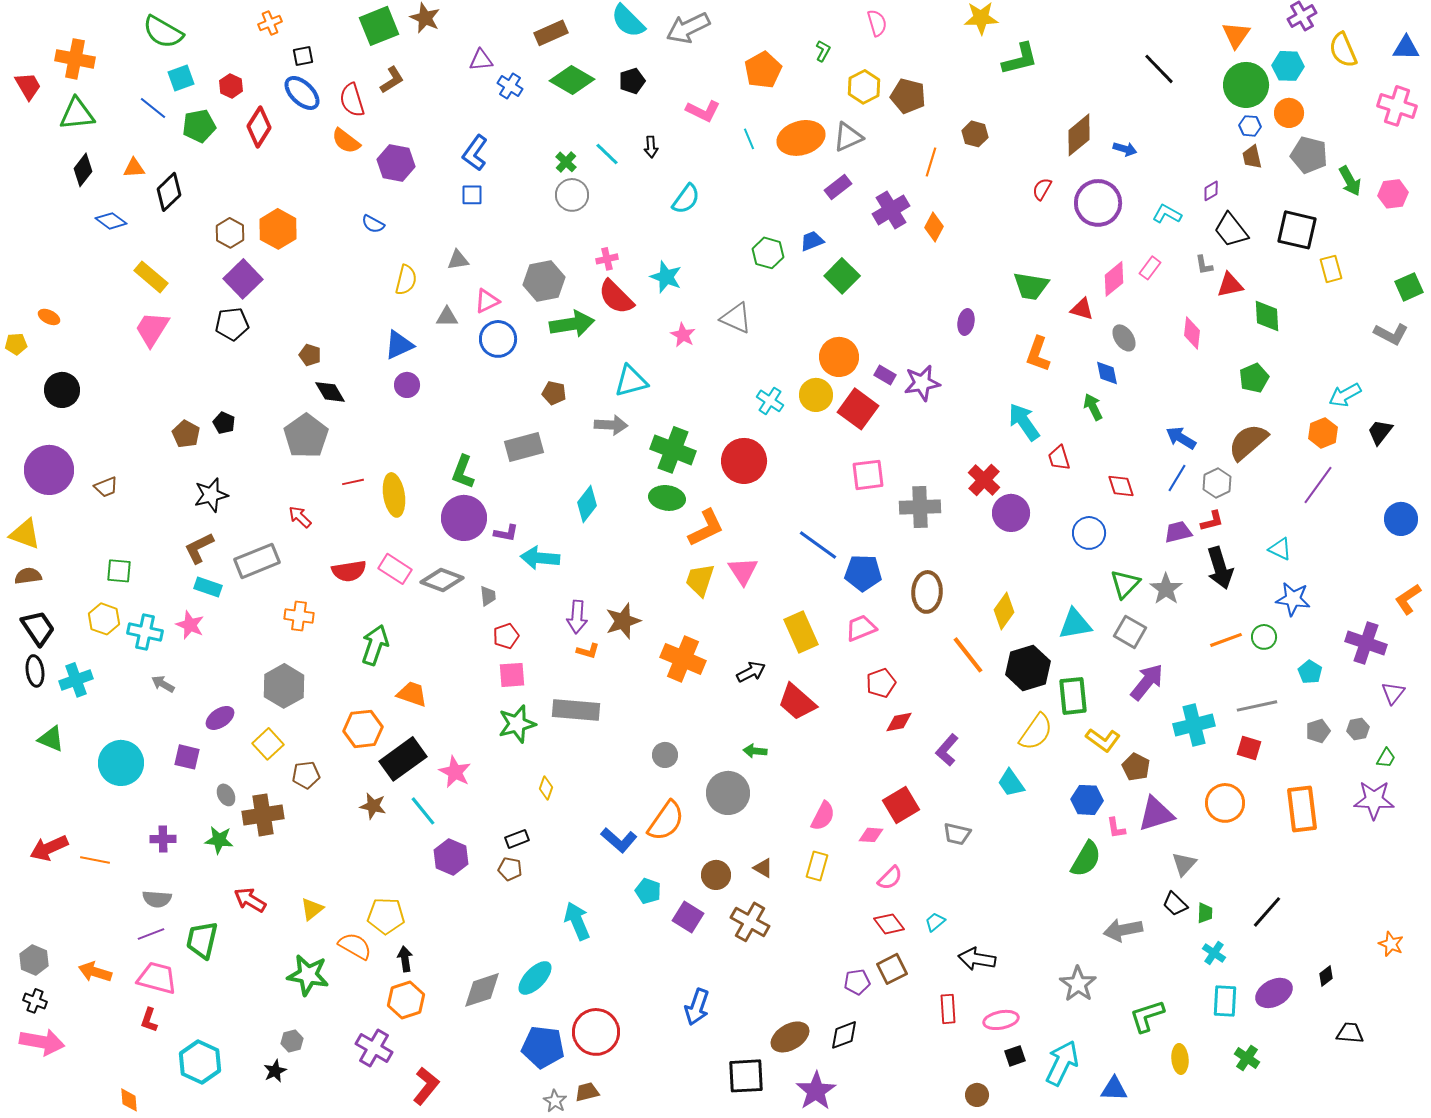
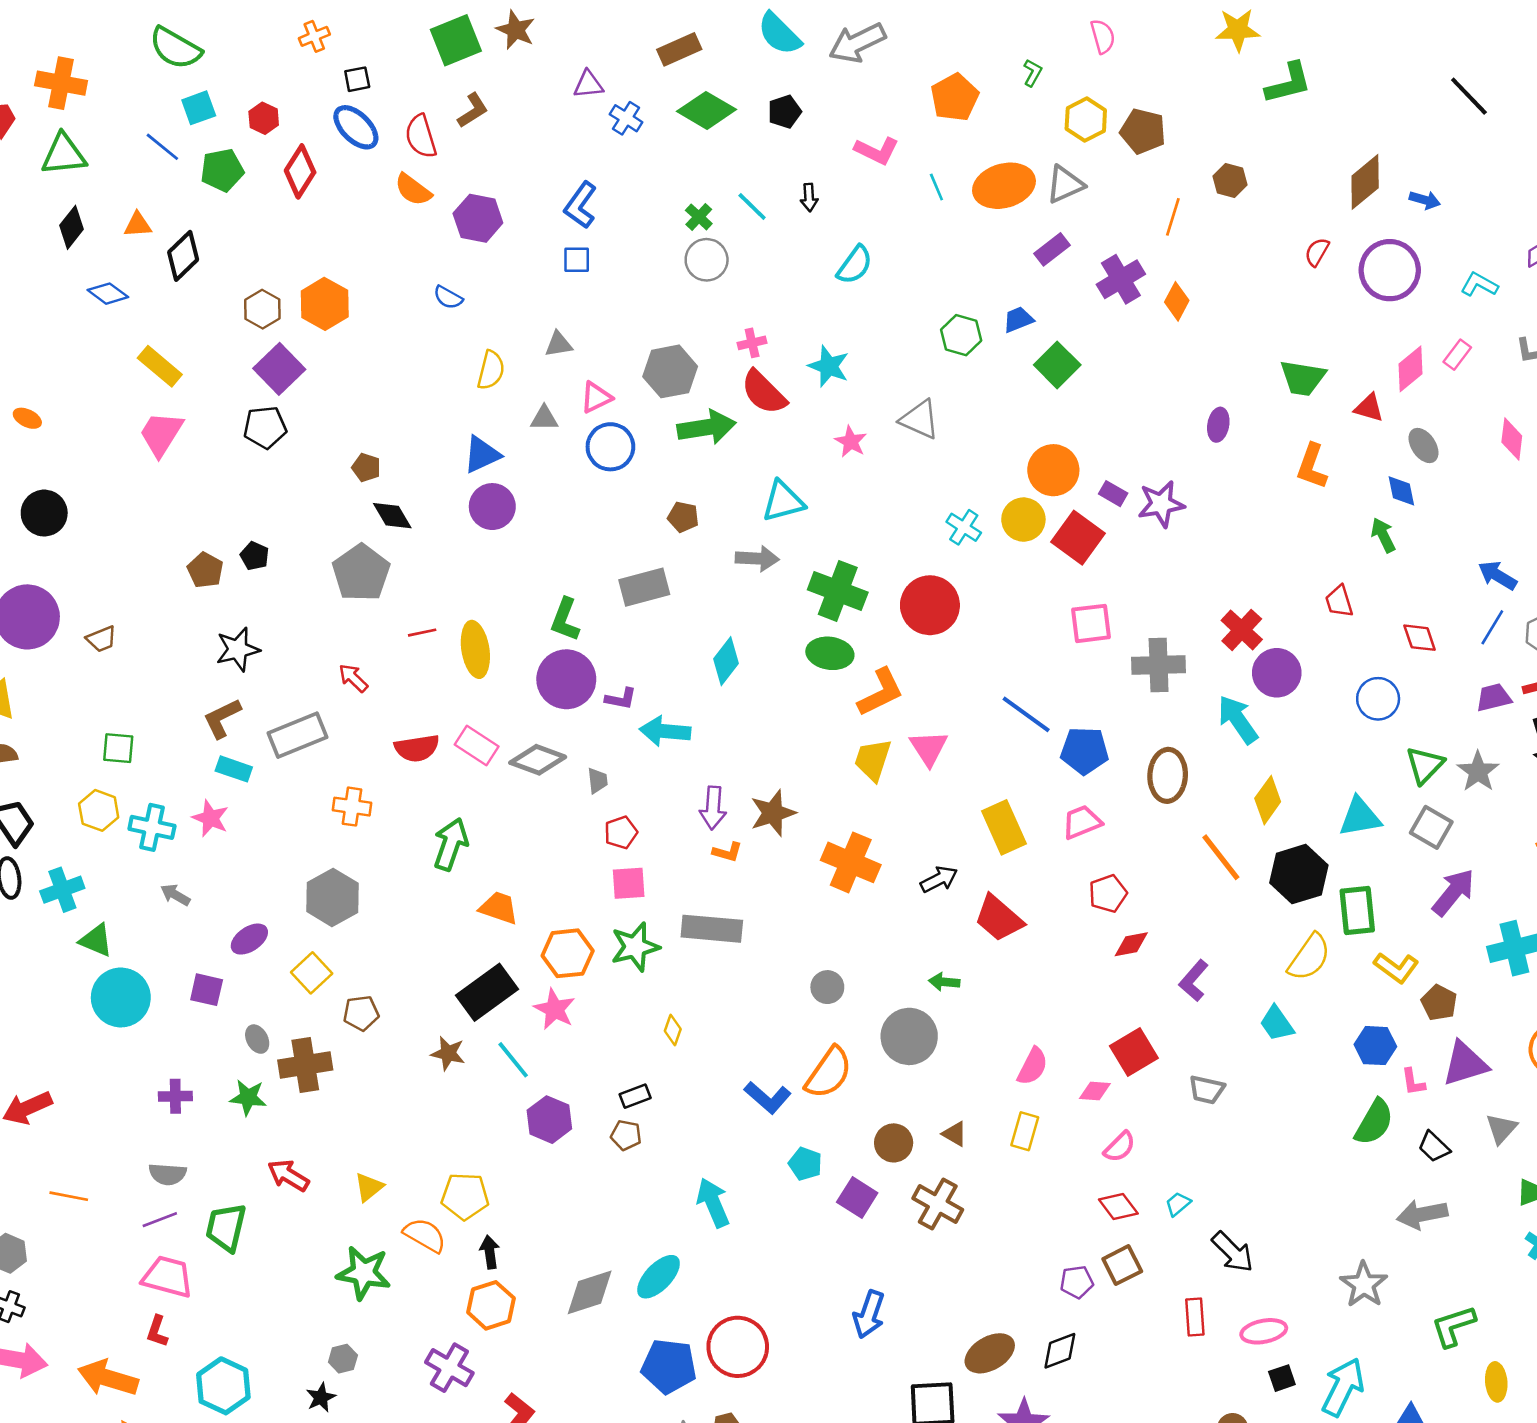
purple circle: (407, 385) -> (492, 507), size x1.4
cyan arrow: (1024, 422) -> (1238, 720), moved
orange hexagon: (363, 729) -> (568, 953), moved
green triangle: (51, 739) -> (96, 940), moved
orange line: (95, 860) -> (69, 1196), moved
black trapezoid: (1175, 904) -> (1434, 1147), moved
black arrow: (977, 959) -> (1233, 1252), turned -144
orange arrow: (95, 972) -> (108, 1378), moved, size x1.4

